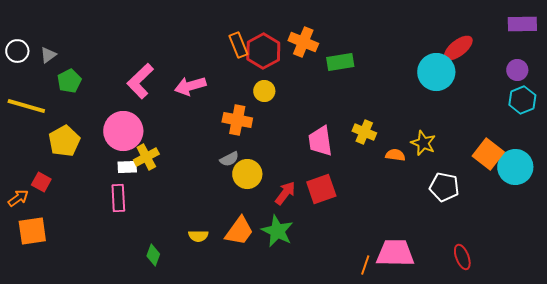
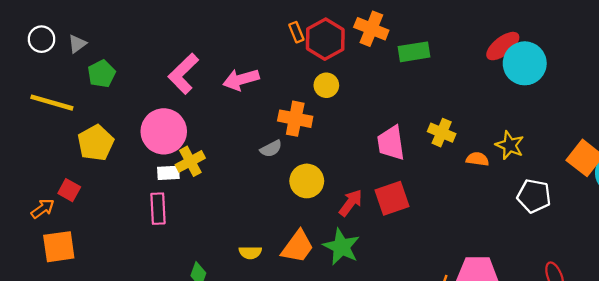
orange rectangle: (238, 45) -> (296, 32), size x0.7
red ellipse: (458, 48) -> (503, 46), moved
gray semicircle: (229, 159) -> (271, 149), moved

